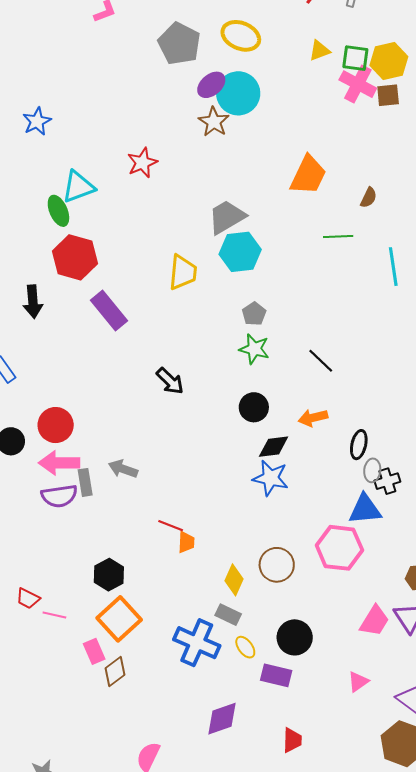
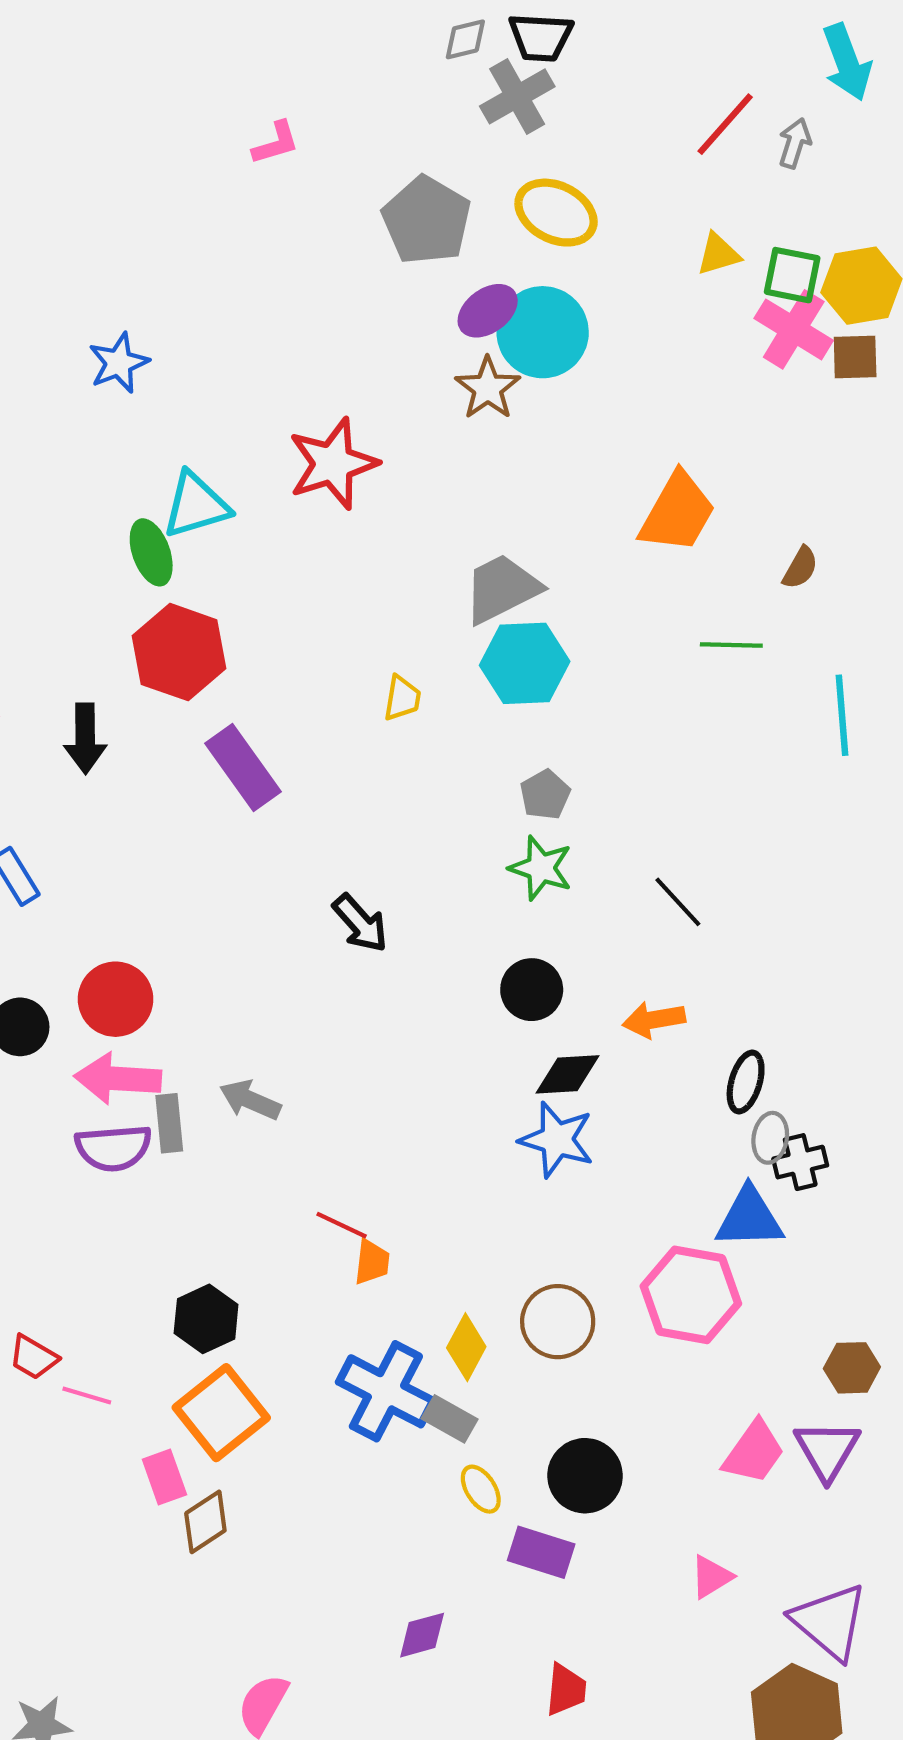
red star: (142, 163) -> (333, 464), size x1.4
yellow trapezoid: (183, 272) -> (402, 698), size x0.6
blue cross: (197, 643) -> (386, 1391), moved
purple diamond: (222, 719) -> (422, 1635), size x0.7

